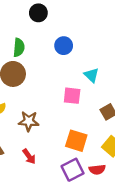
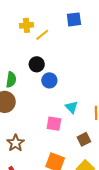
black circle: (38, 13) -> (37, 64), moved
brown star: (29, 121) -> (16, 143), turned 30

